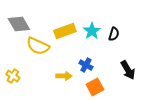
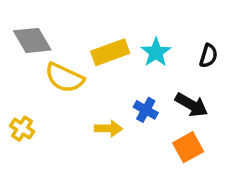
black semicircle: (114, 34) -> (208, 56), moved
black arrow: (128, 70) -> (192, 105), moved, turned -30
orange square: (95, 87) -> (188, 147), moved

